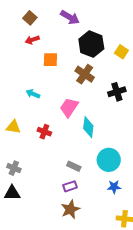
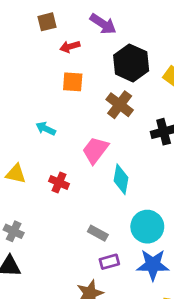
brown square: (30, 18) -> (47, 22), turned 32
red arrow: (32, 40) -> (70, 47), moved
purple rectangle: (70, 186) -> (109, 262), moved
blue star: (114, 187) -> (153, 265), size x1.6

